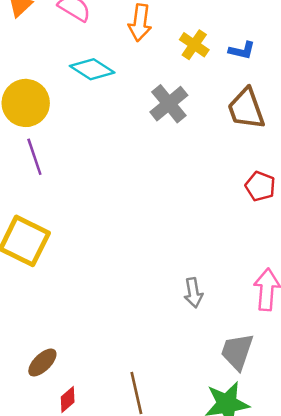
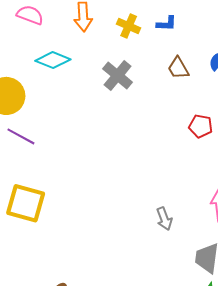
brown trapezoid: (246, 109) -> (178, 68), size x0.7
purple line: (34, 157) -> (21, 136), turned -32

